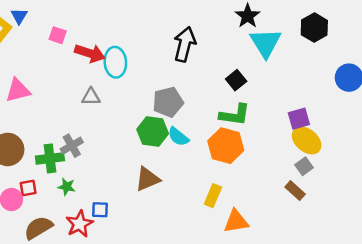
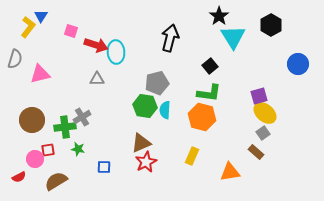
cyan semicircle: (178, 137) -> (165, 110), turned 54
orange triangle: (236, 221) -> (230, 172), moved
red star: (79, 224) -> (146, 162), moved

